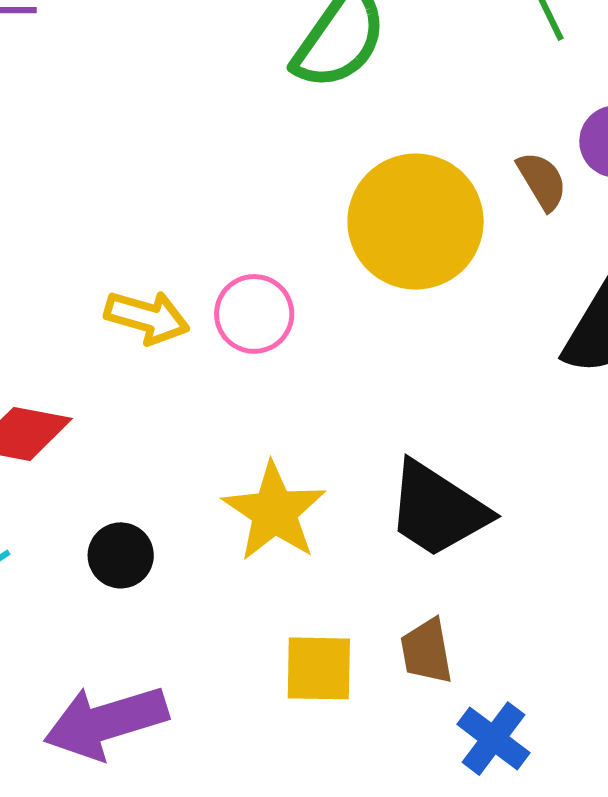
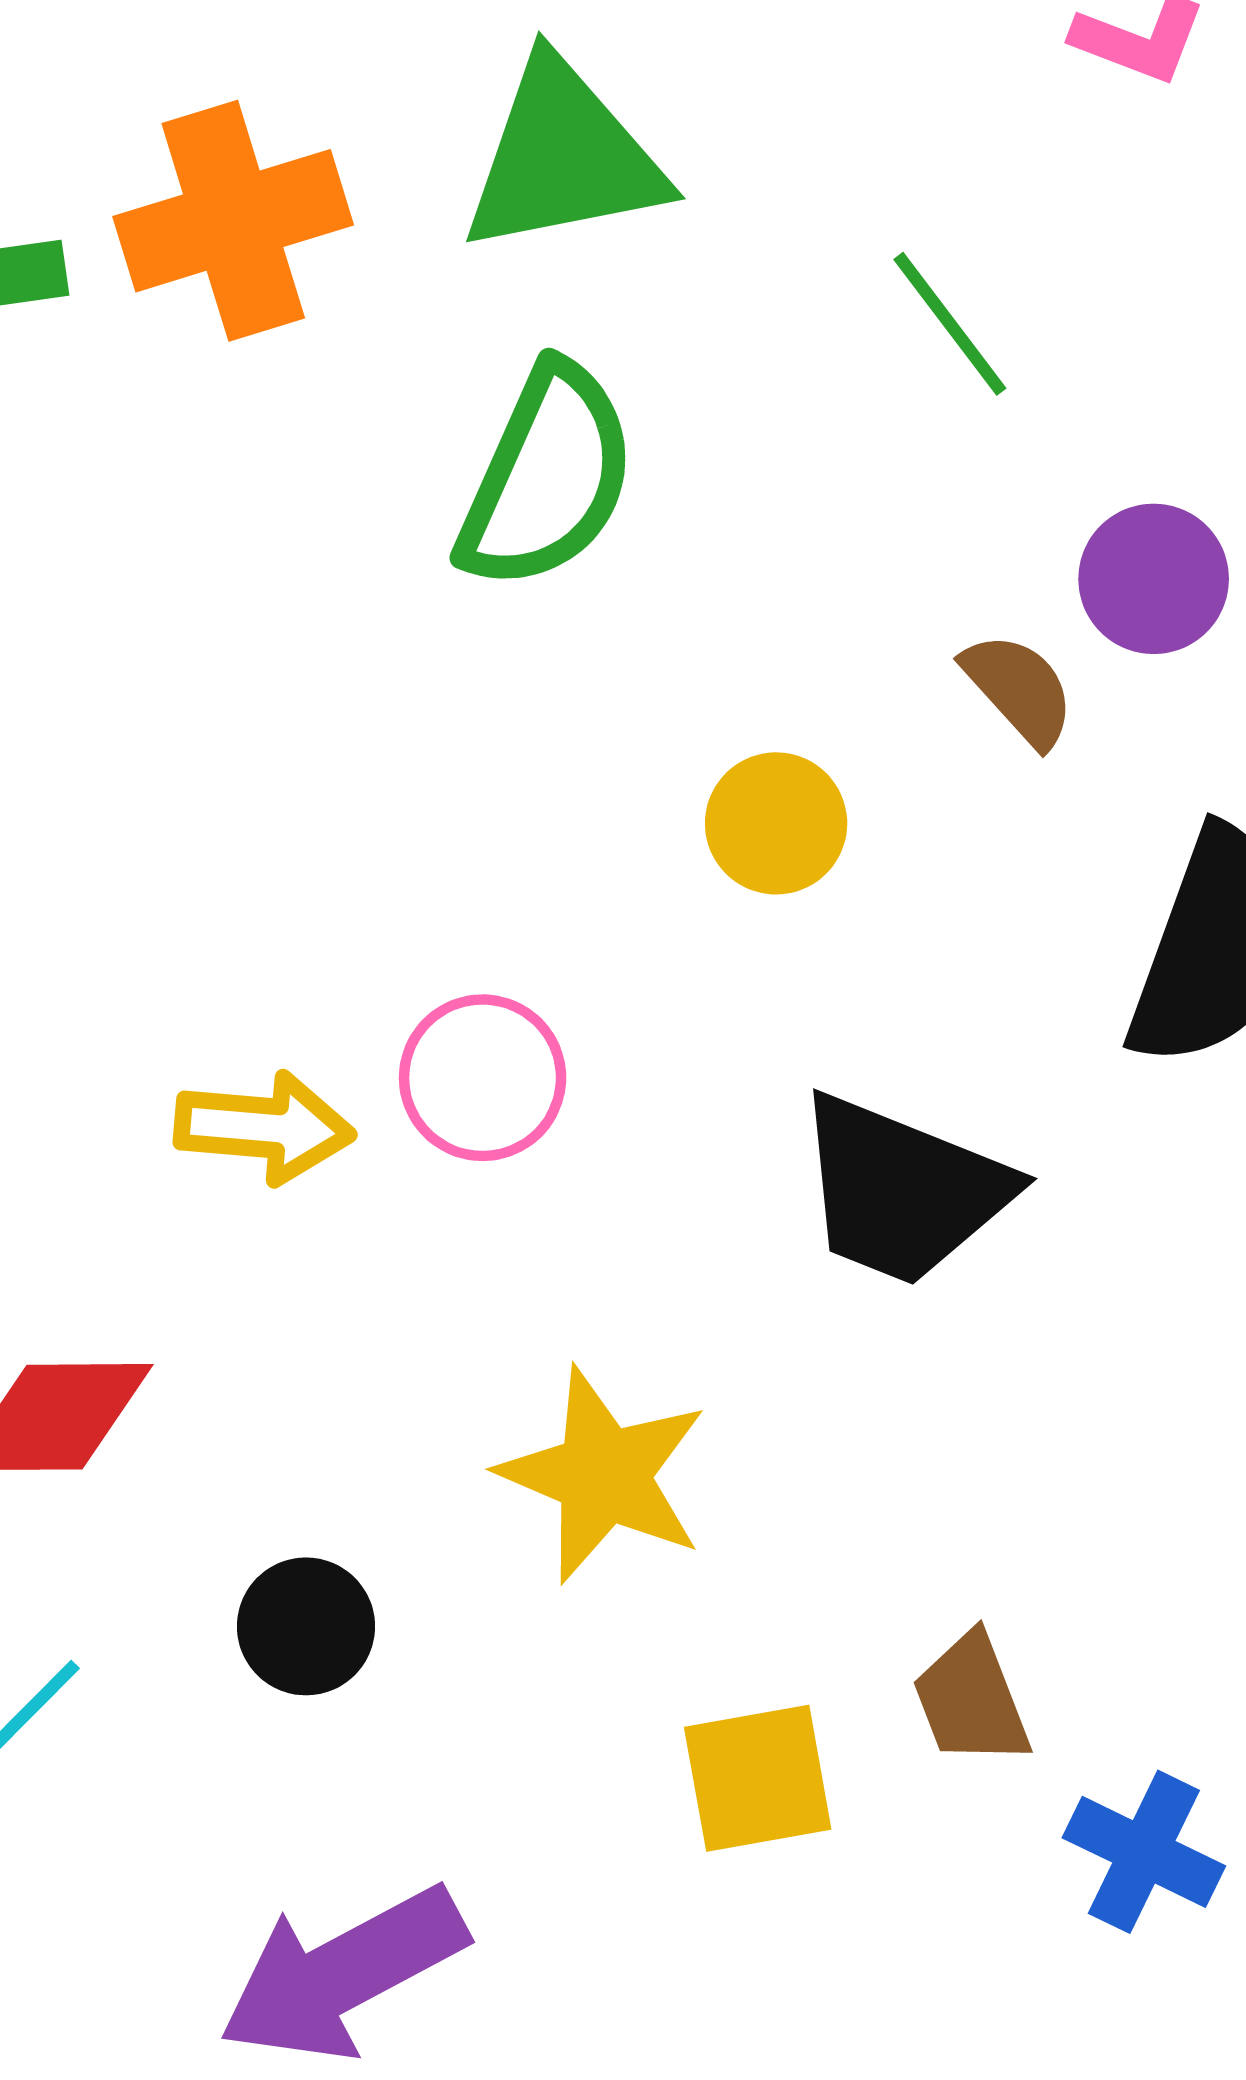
yellow circle: (416, 222) -> (776, 823), size x0.5
black trapezoid: (437, 509) -> (903, 1190), moved

